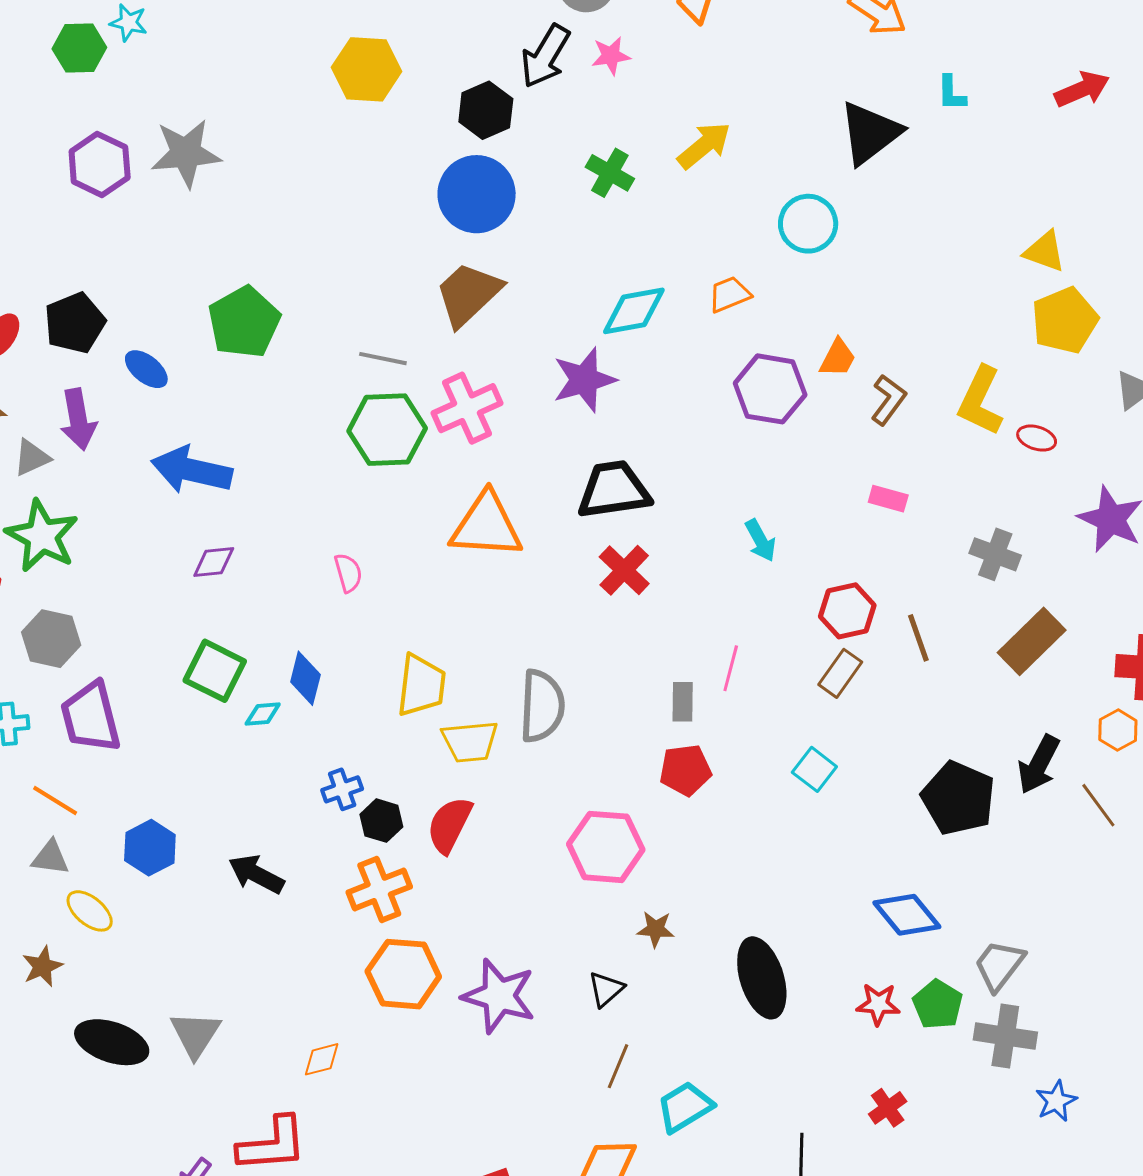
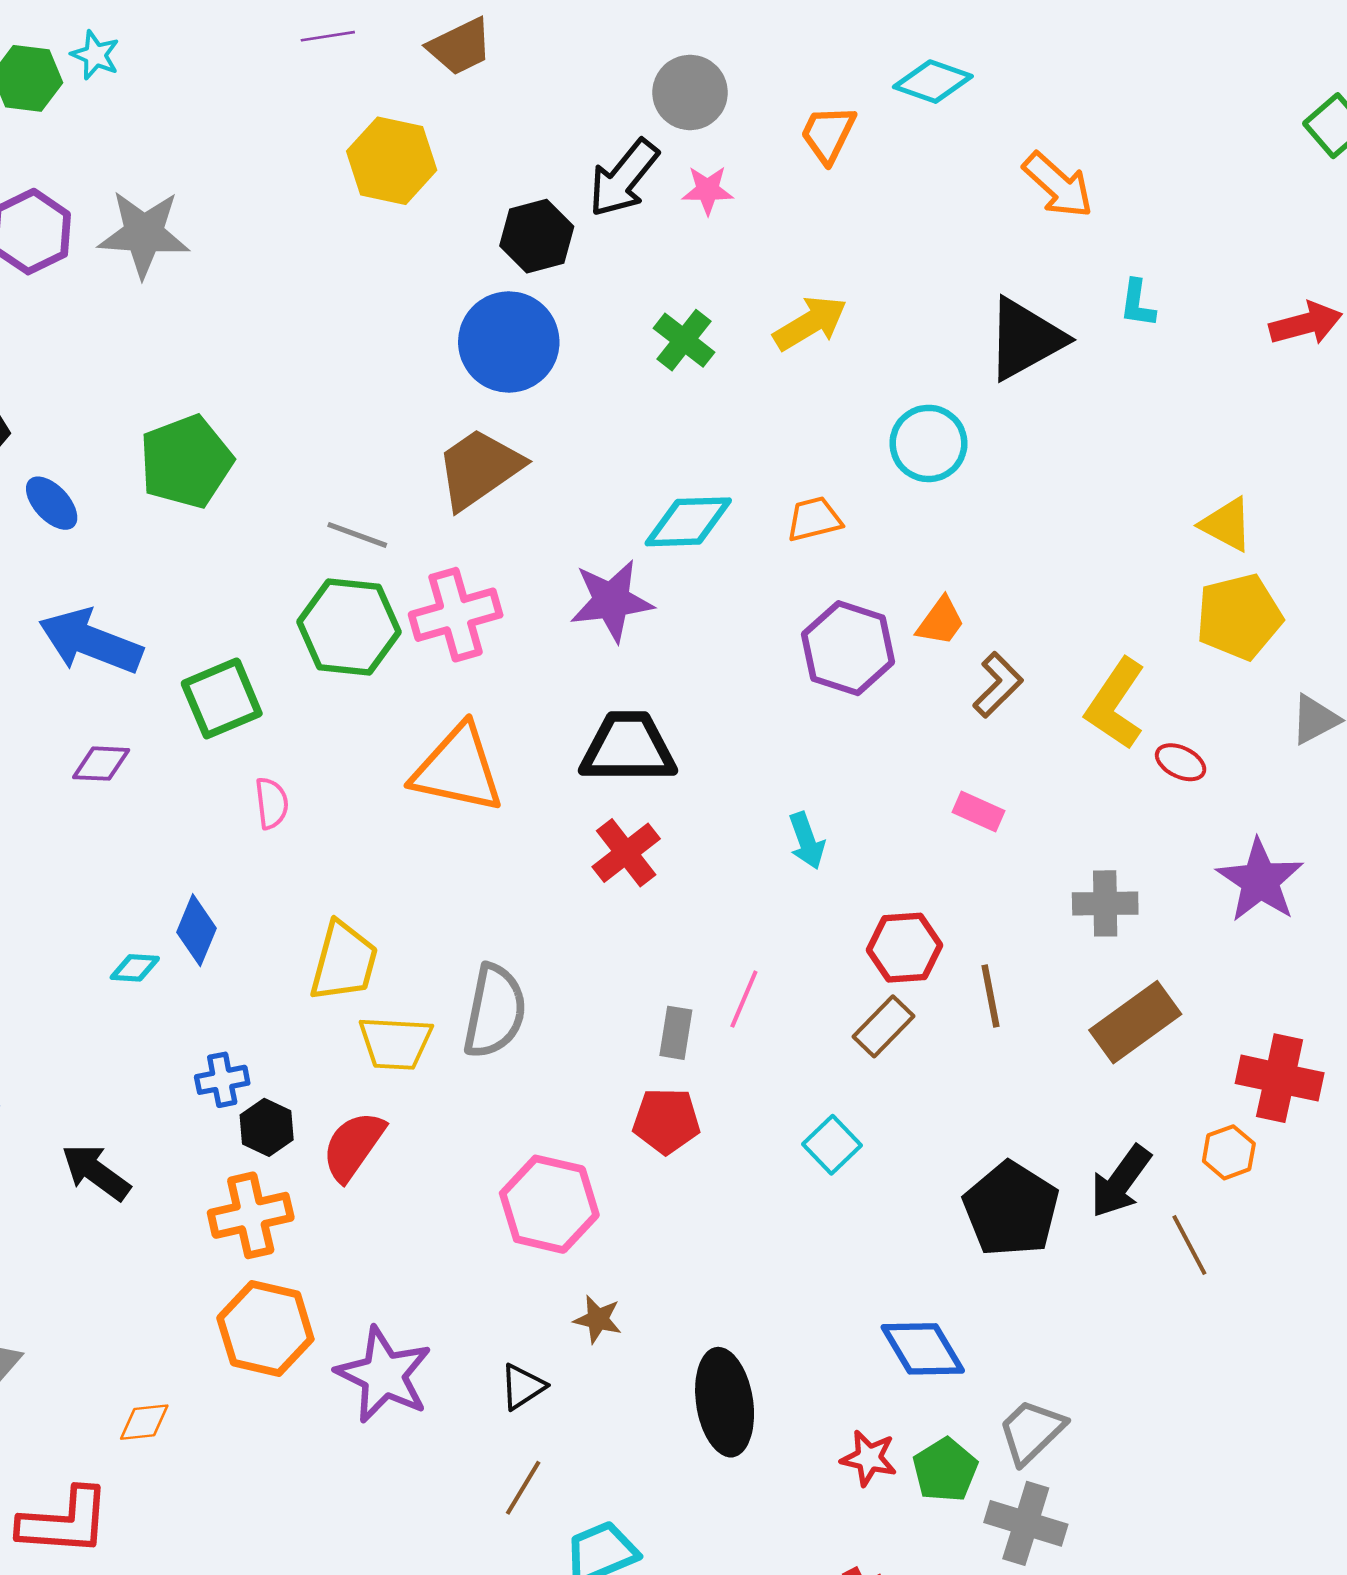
gray cross: (995, 554) -> (1105, 903), turned -30
green square: (215, 671) -> (222, 698), moved, turned 32

